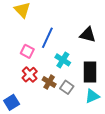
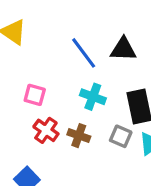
blue line: (47, 38) -> (84, 53), moved, turned -50
gray square: (67, 87) -> (121, 136), moved

